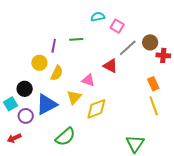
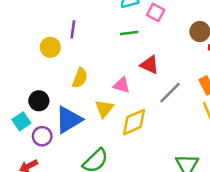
green line: (76, 39) -> (129, 33), moved
purple line: (54, 46) -> (73, 29), moved
gray line: (128, 48) -> (170, 93), moved
yellow circle: (39, 63) -> (50, 47), moved

